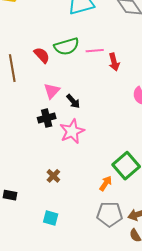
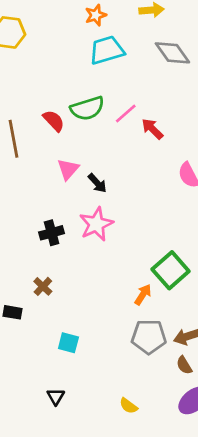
pink line: (95, 51) -> (126, 114), turned -36
red arrow: (114, 62) -> (152, 129), turned 150
black cross: (47, 118) -> (52, 233), moved
brown cross: (53, 176) -> (43, 286), moved

